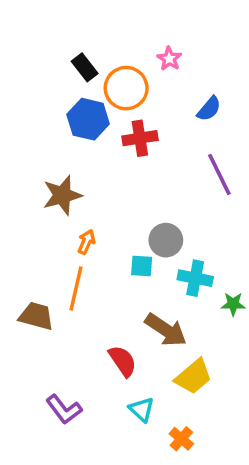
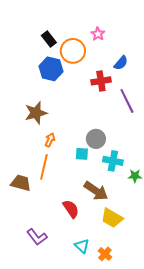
red cross: (140, 138) -> (101, 81), moved
yellow trapezoid: (193, 377) -> (112, 218), turned 70
cyan triangle: (142, 409) -> (82, 246), moved

